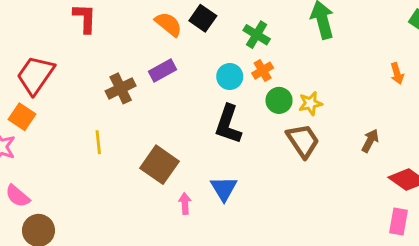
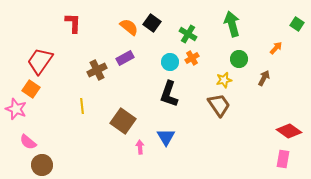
orange arrow: (397, 74) -> (276, 48), moved, turned -120
green circle: (279, 100) -> (239, 59), moved
brown arrow: (370, 141) -> (264, 78), moved

